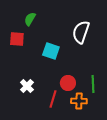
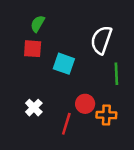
red square: (17, 39) -> (33, 49), moved
green line: (93, 84) -> (116, 74), moved
orange cross: (79, 101) -> (106, 115), moved

